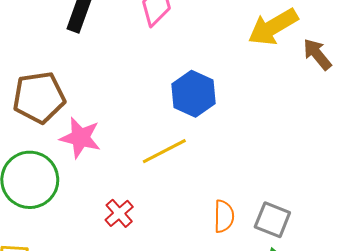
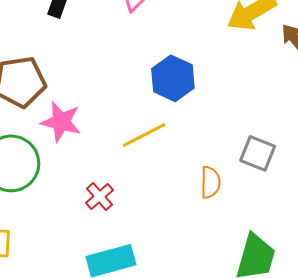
orange semicircle: (224, 216) -> (210, 182), moved
gray square: (272, 220) -> (258, 153), moved

